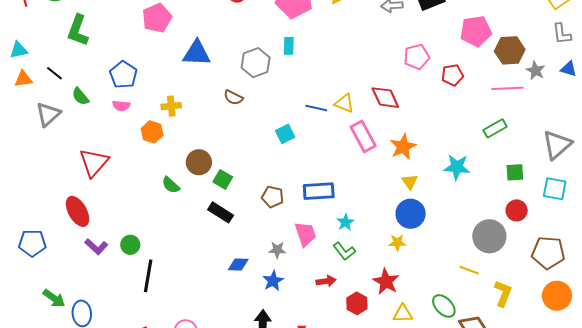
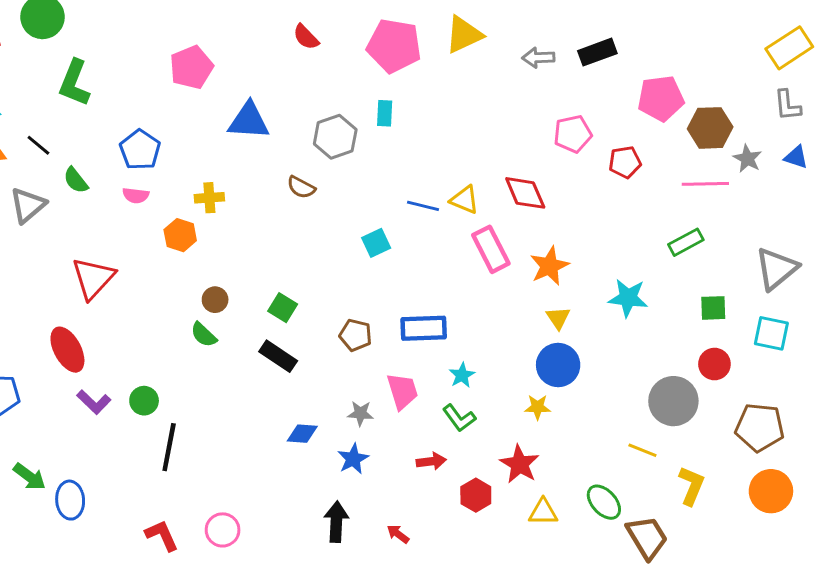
brown circle: (199, 162) -> (215, 300), moved, size x0.7
green semicircle: (171, 185) -> (204, 335), moved

